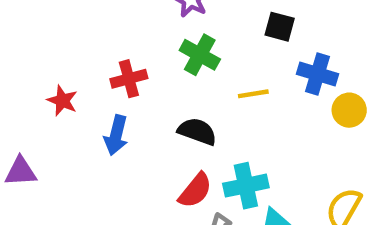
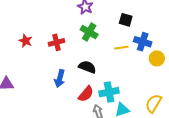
yellow line: (253, 94) -> (121, 48), moved
red star: (62, 101) -> (26, 41), moved
blue arrow: (116, 135) -> (60, 79), moved

